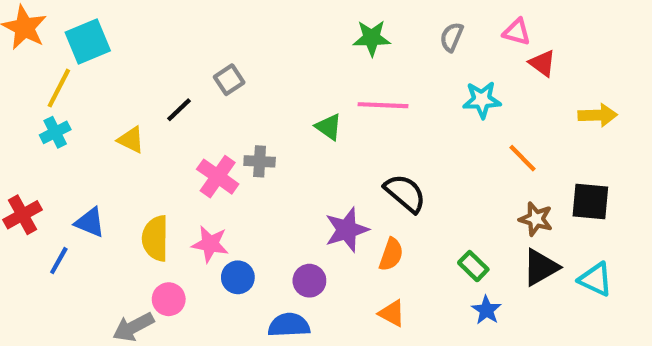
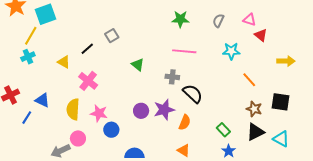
green triangle: (329, 127) -> (138, 65), moved
gray cross: (260, 161) -> (172, 77), moved
pink cross: (218, 177) -> (88, 81), moved
purple circle: (309, 281) -> (141, 111), moved

